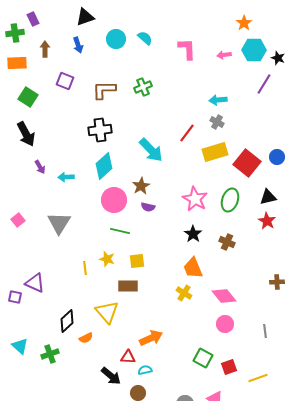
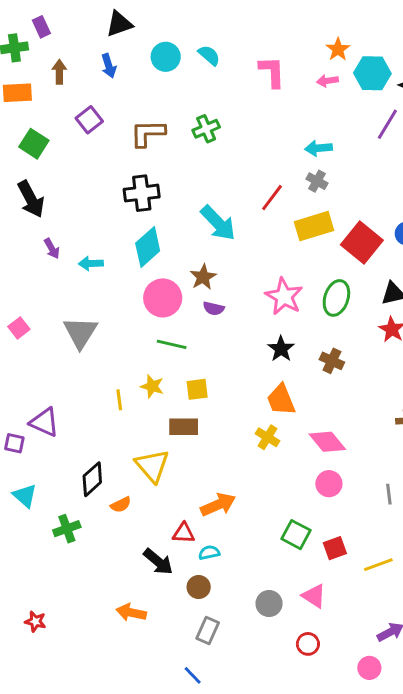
orange star: (244, 23) -> (338, 49), moved
purple square: (65, 81) -> (89, 120), turned 30
cyan triangle: (20, 346) -> (25, 496), moved

